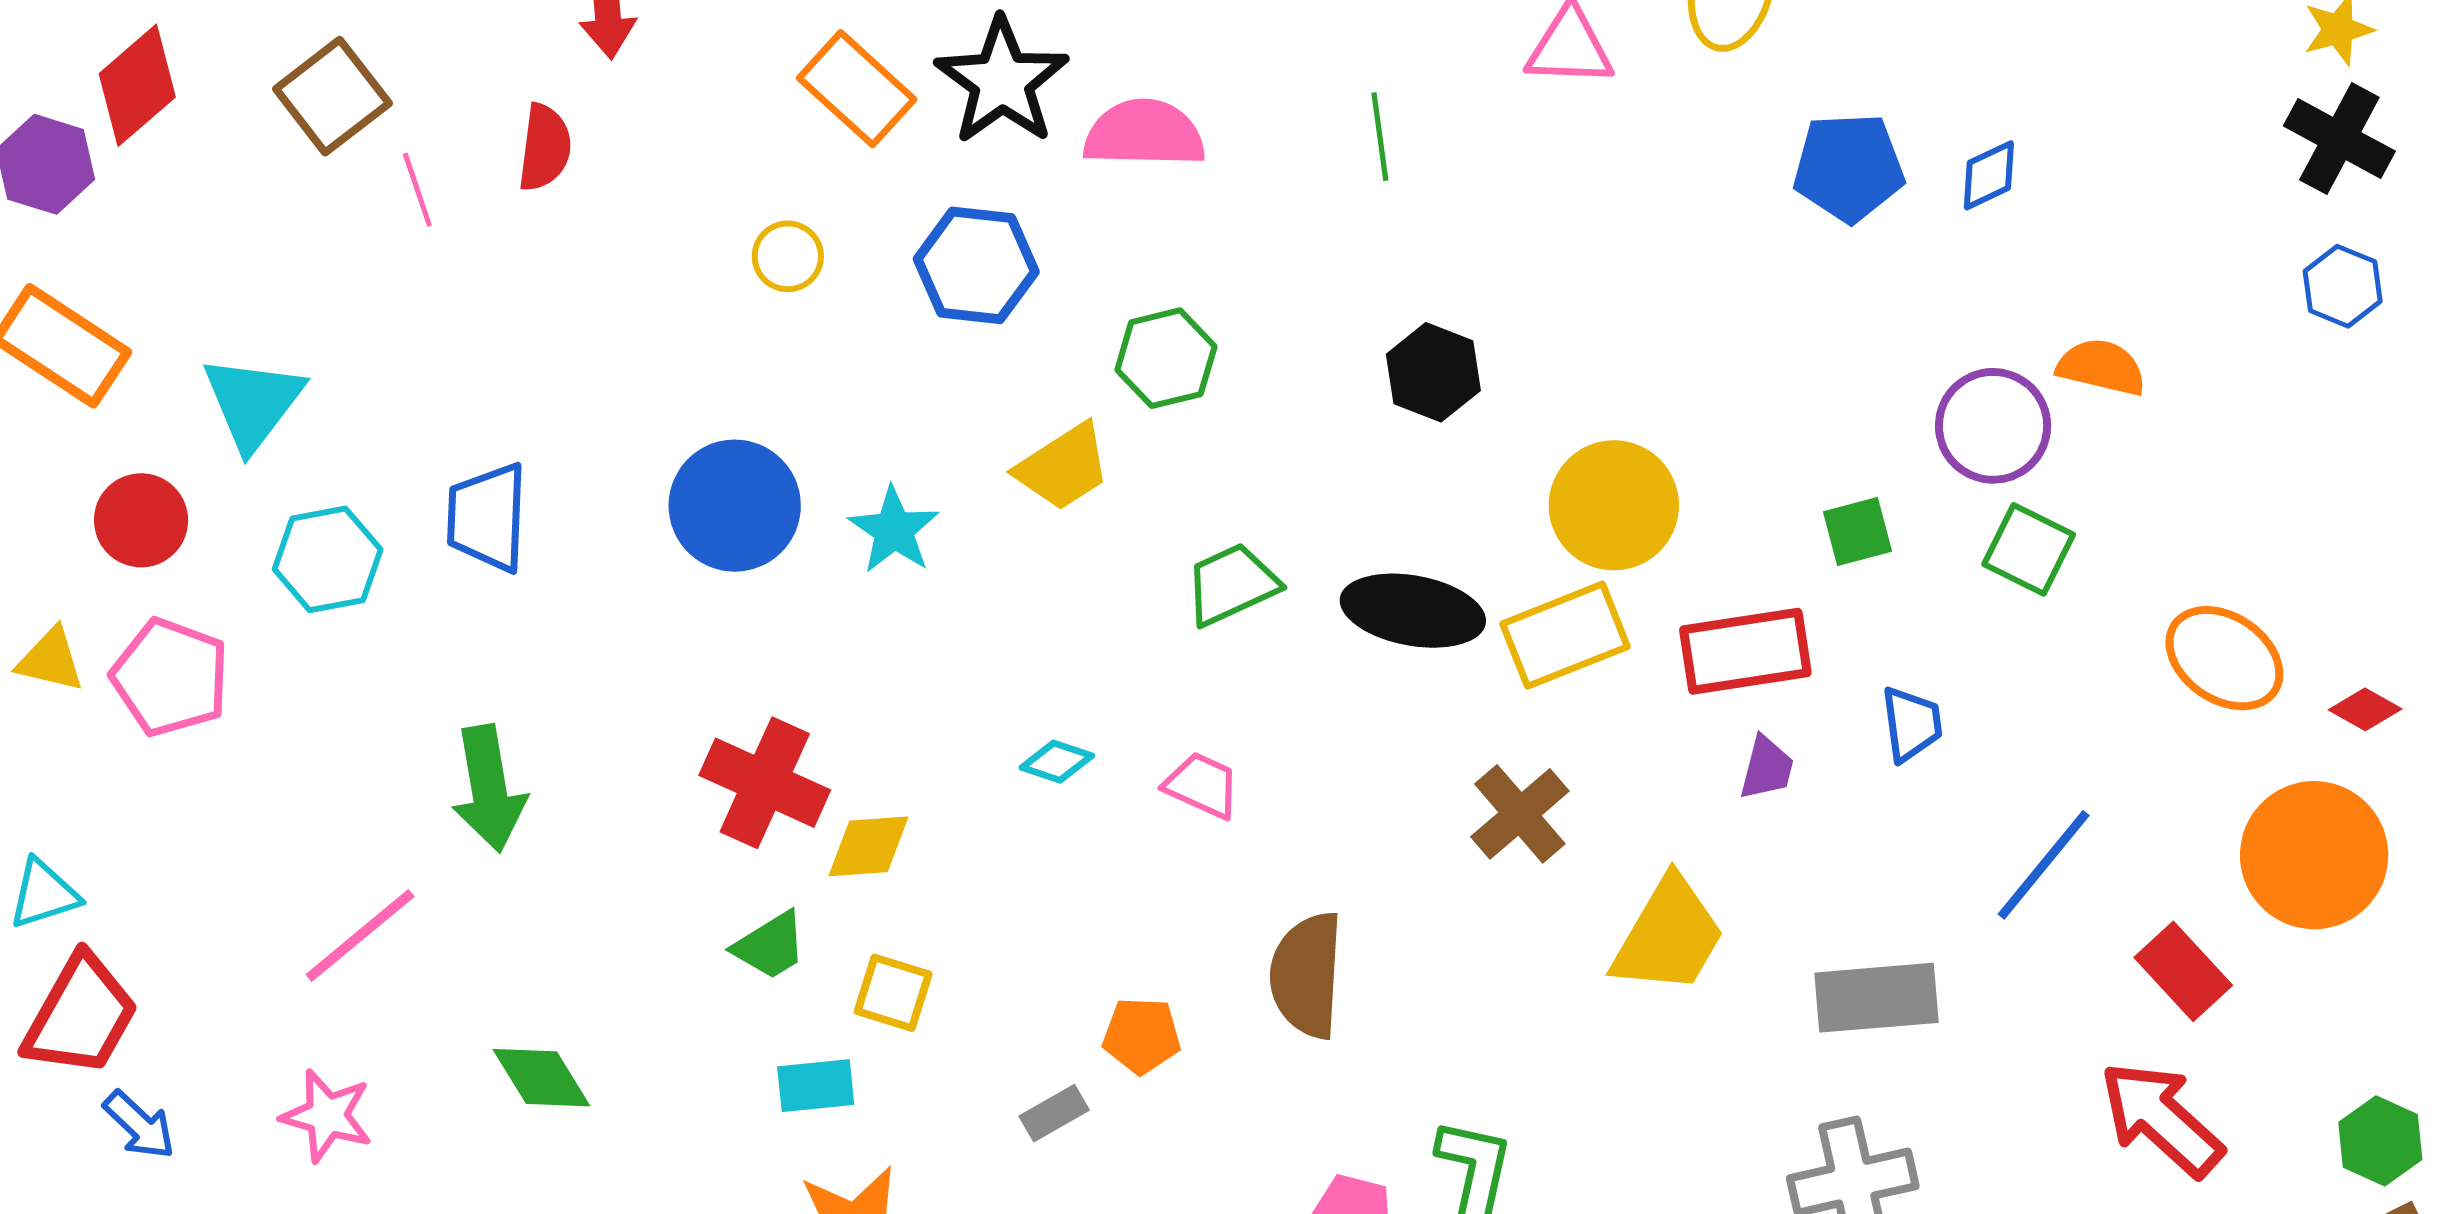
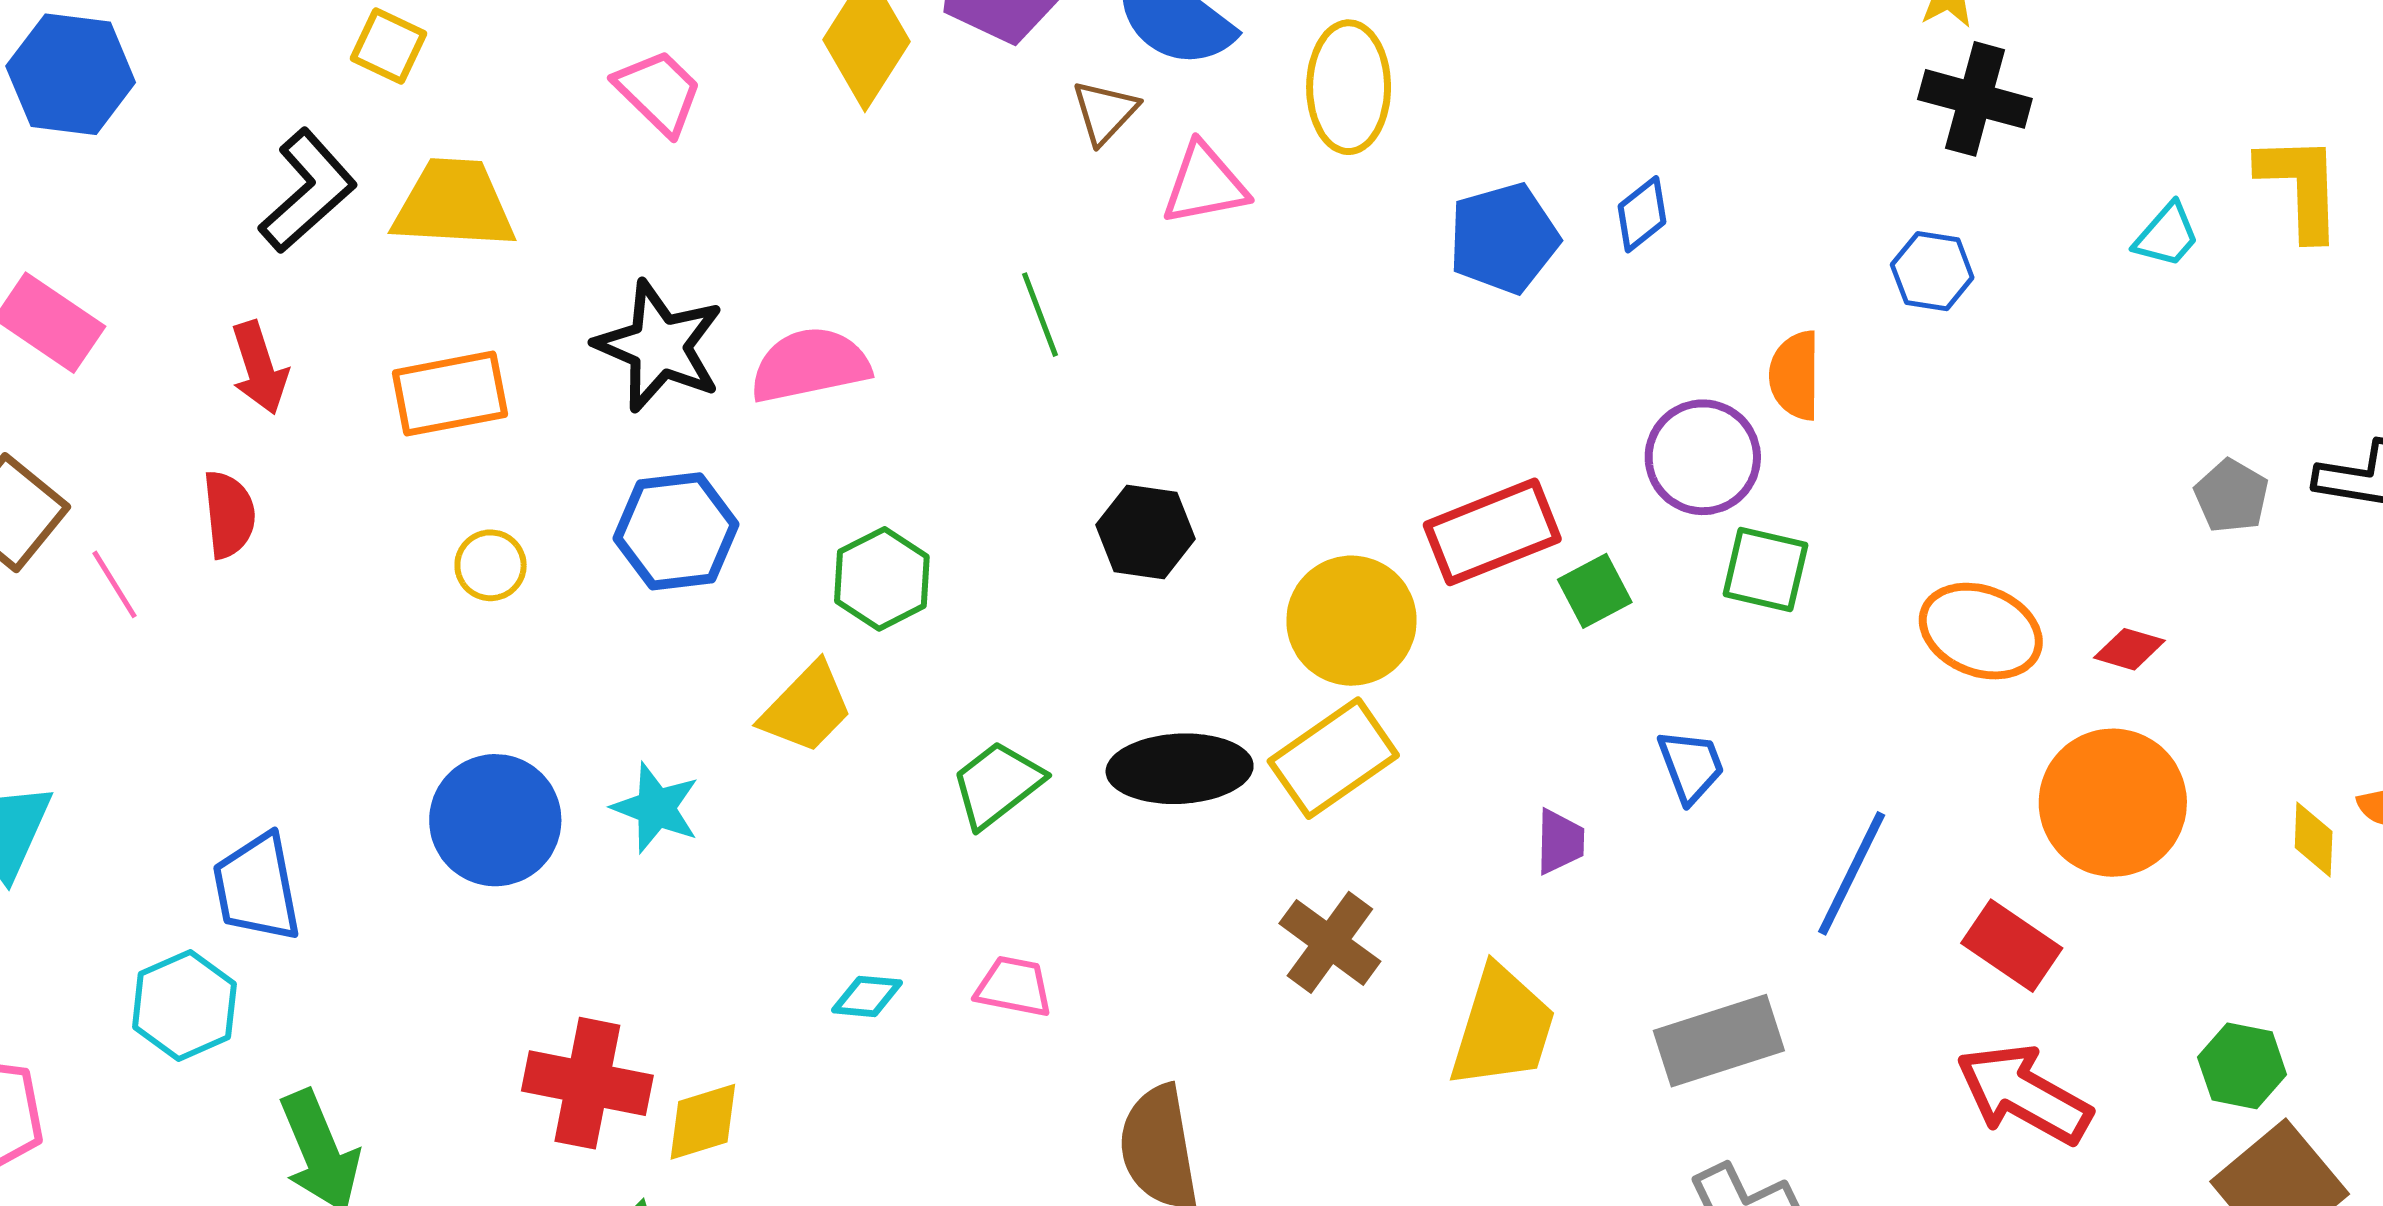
orange rectangle: (857, 89) -> (450, 394), moved, turned -40
blue hexagon: (2343, 286) -> (1932, 271), moved
orange semicircle: (2101, 367) -> (1795, 376), turned -90
cyan hexagon: (328, 559) -> (184, 1006), moved
red rectangle: (1745, 651) -> (1492, 532), moved

